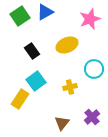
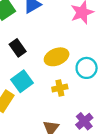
yellow ellipse: (67, 45) -> (57, 57), moved

